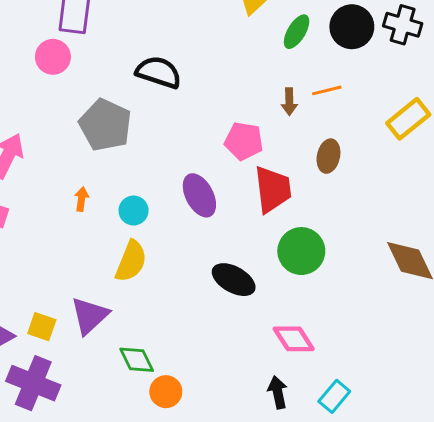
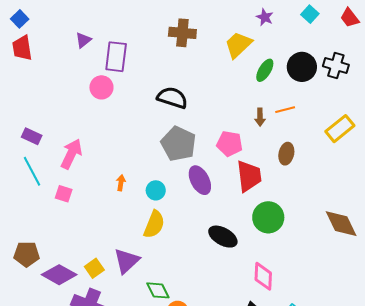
gray pentagon: (105, 125) -> (179, 144), moved
yellow square: (42, 327) -> (94, 268), turned 36
pink diamond: (294, 339) -> (263, 276), turned 36

